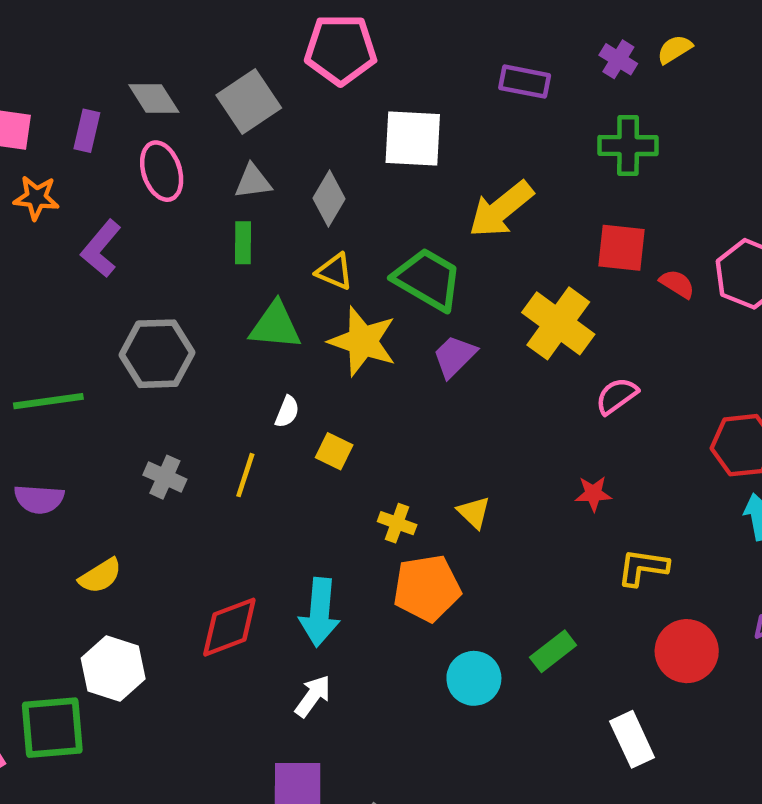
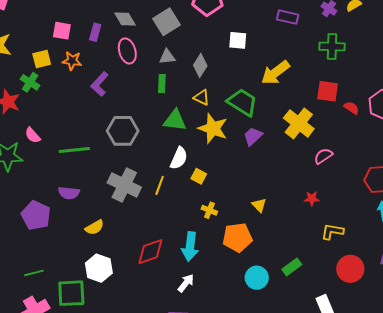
white square: (413, 139) -> (238, 40), size x0.7
white semicircle: (287, 412) -> (179, 158), size x1.6
gray cross: (165, 477) -> (124, 185), size x1.8
yellow cross: (397, 523) -> (209, 210), moved

